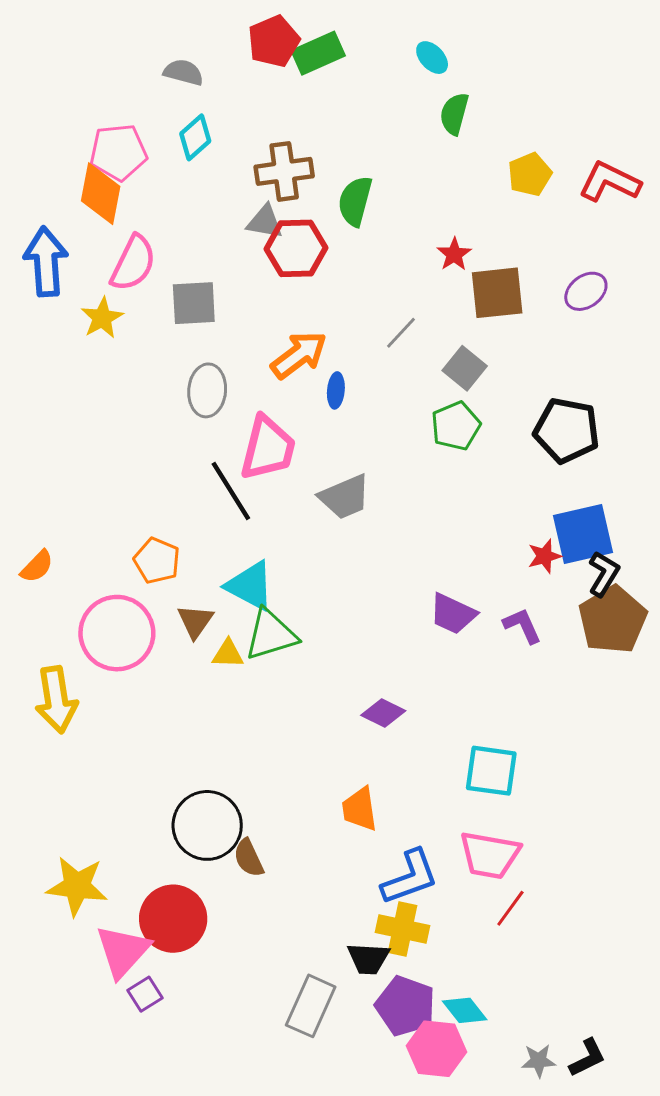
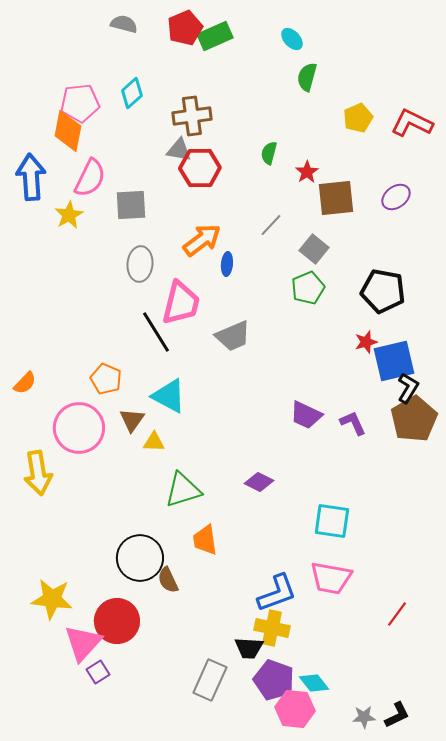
gray semicircle: (183, 72) -> (124, 24), moved
green semicircle: (355, 201) -> (269, 153), moved, size x0.7
red star: (544, 556) -> (366, 342), moved
green triangle: (271, 635) -> (183, 490), moved
orange trapezoid: (360, 809) -> (205, 540), moved
red line: (510, 908) -> (397, 614), moved

